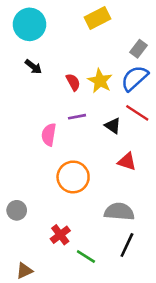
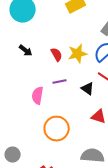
black arrow: (33, 67) -> (26, 51), moved
yellow star: (100, 81) -> (78, 54), turned 30

